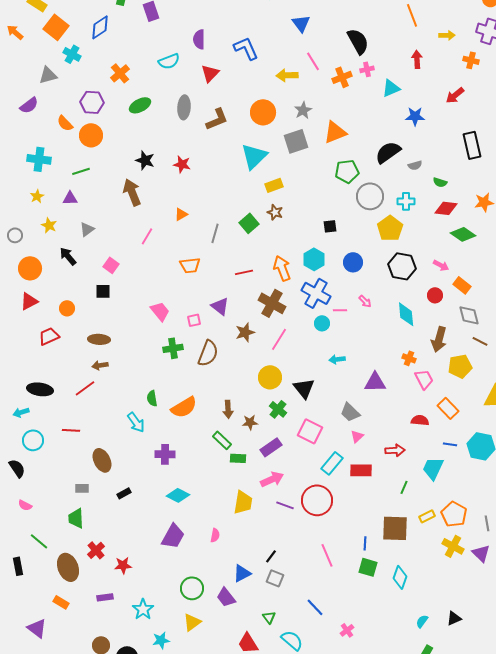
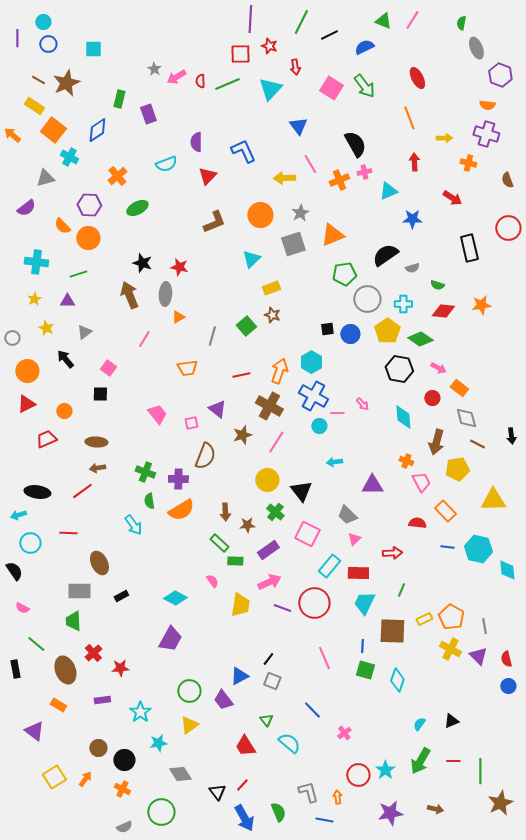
red arrow: (455, 95) -> (452, 198), turned -108
gray ellipse: (184, 107) -> (165, 294), moved
cyan triangle: (254, 156) -> (251, 259), size x0.7
green diamond: (463, 234) -> (420, 339), moved
blue circle: (353, 262) -> (350, 334), moved
orange arrow: (282, 268) -> (279, 371), turned 40
green cross: (173, 348) -> (145, 472), moved, turned 30
purple cross: (165, 454) -> (178, 479), moved
cyan trapezoid: (433, 468) -> (364, 603), moved
gray rectangle: (82, 488) -> (79, 591), size x1.6
pink semicircle: (215, 535) -> (212, 581), moved, turned -48

